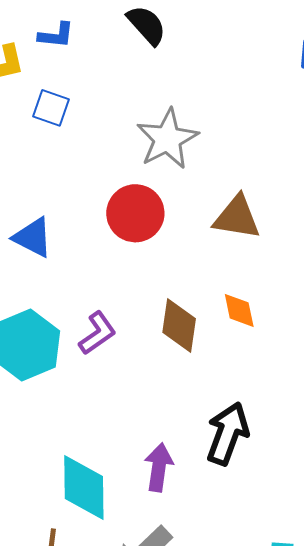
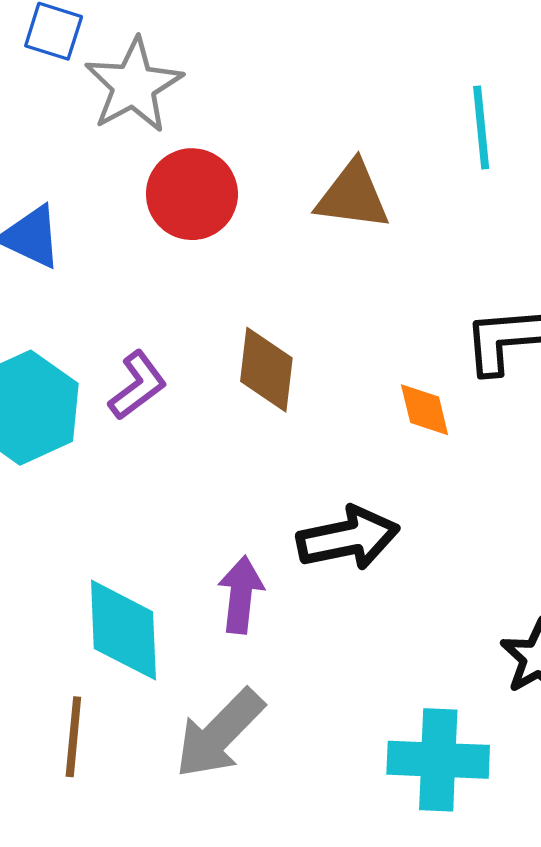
gray star: (167, 139) -> (134, 85), moved
orange diamond: (239, 310) -> (425, 410), moved
black arrow: (228, 434) -> (348, 538), turned 60

